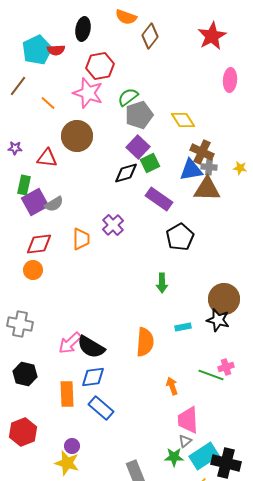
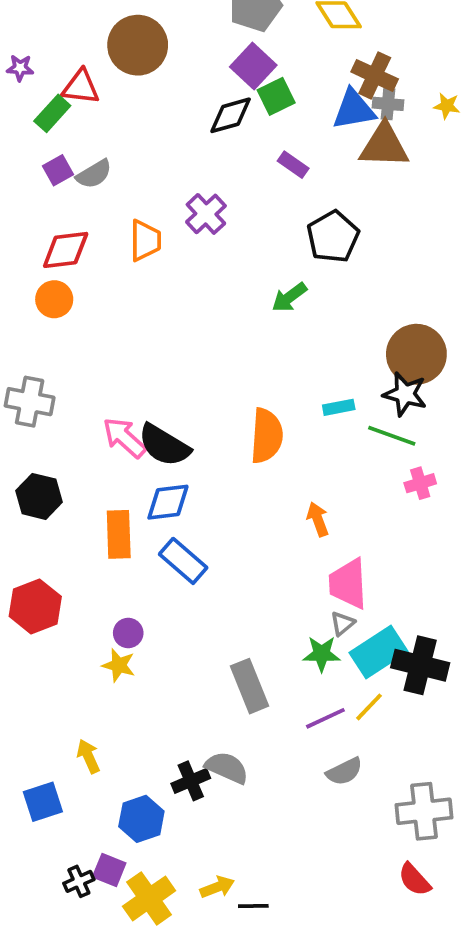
green rectangle: (24, 185) -> (52, 113), moved, turned 30
purple rectangle: (159, 199) -> (293, 165), size x0.6
purple square: (35, 202) -> (58, 170), size x0.6
green arrow: (162, 283) -> (289, 297), moved, turned 54
pink arrow: (70, 343) -> (124, 438), turned 85
green line: (211, 375) -> (392, 436), moved
yellow star: (67, 463) -> (119, 665), size x0.7

